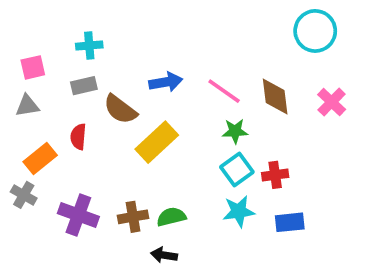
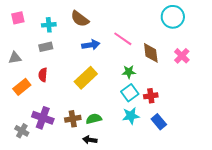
pink square: (33, 67) -> (18, 18), moved
pink line: (224, 91) -> (123, 39), moved
brown semicircle: (120, 109) -> (80, 19), moved
gray cross: (24, 195) -> (22, 131), moved
blue rectangle: (290, 222) -> (159, 122), turned 56

